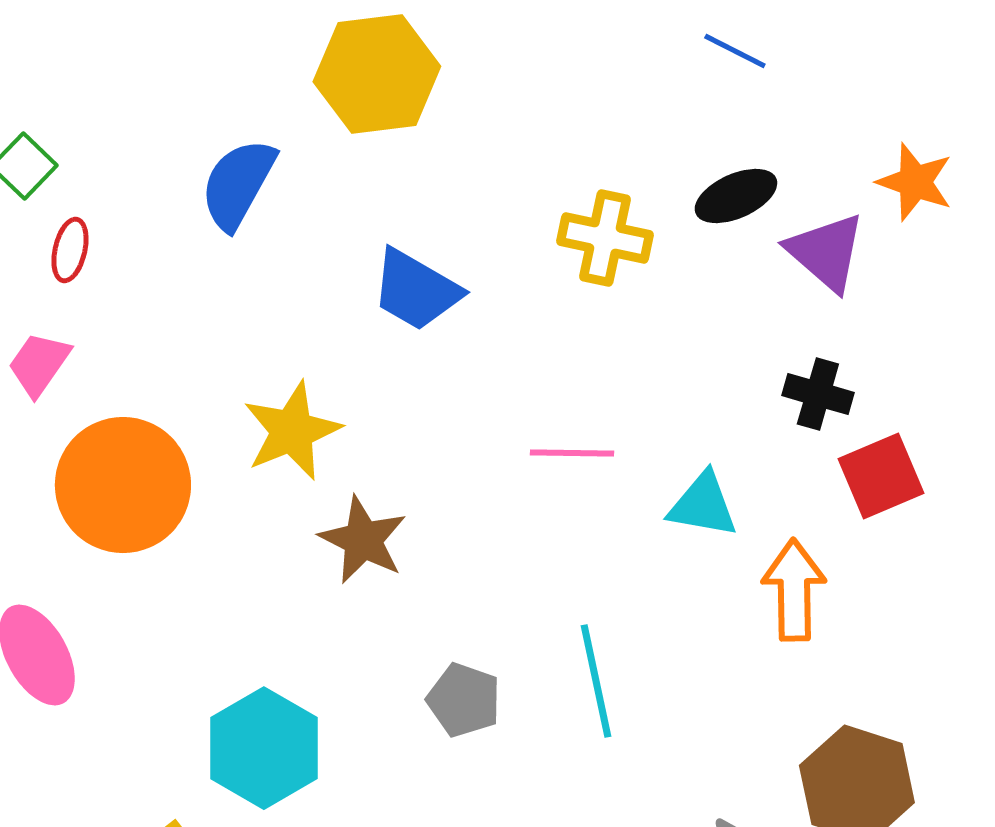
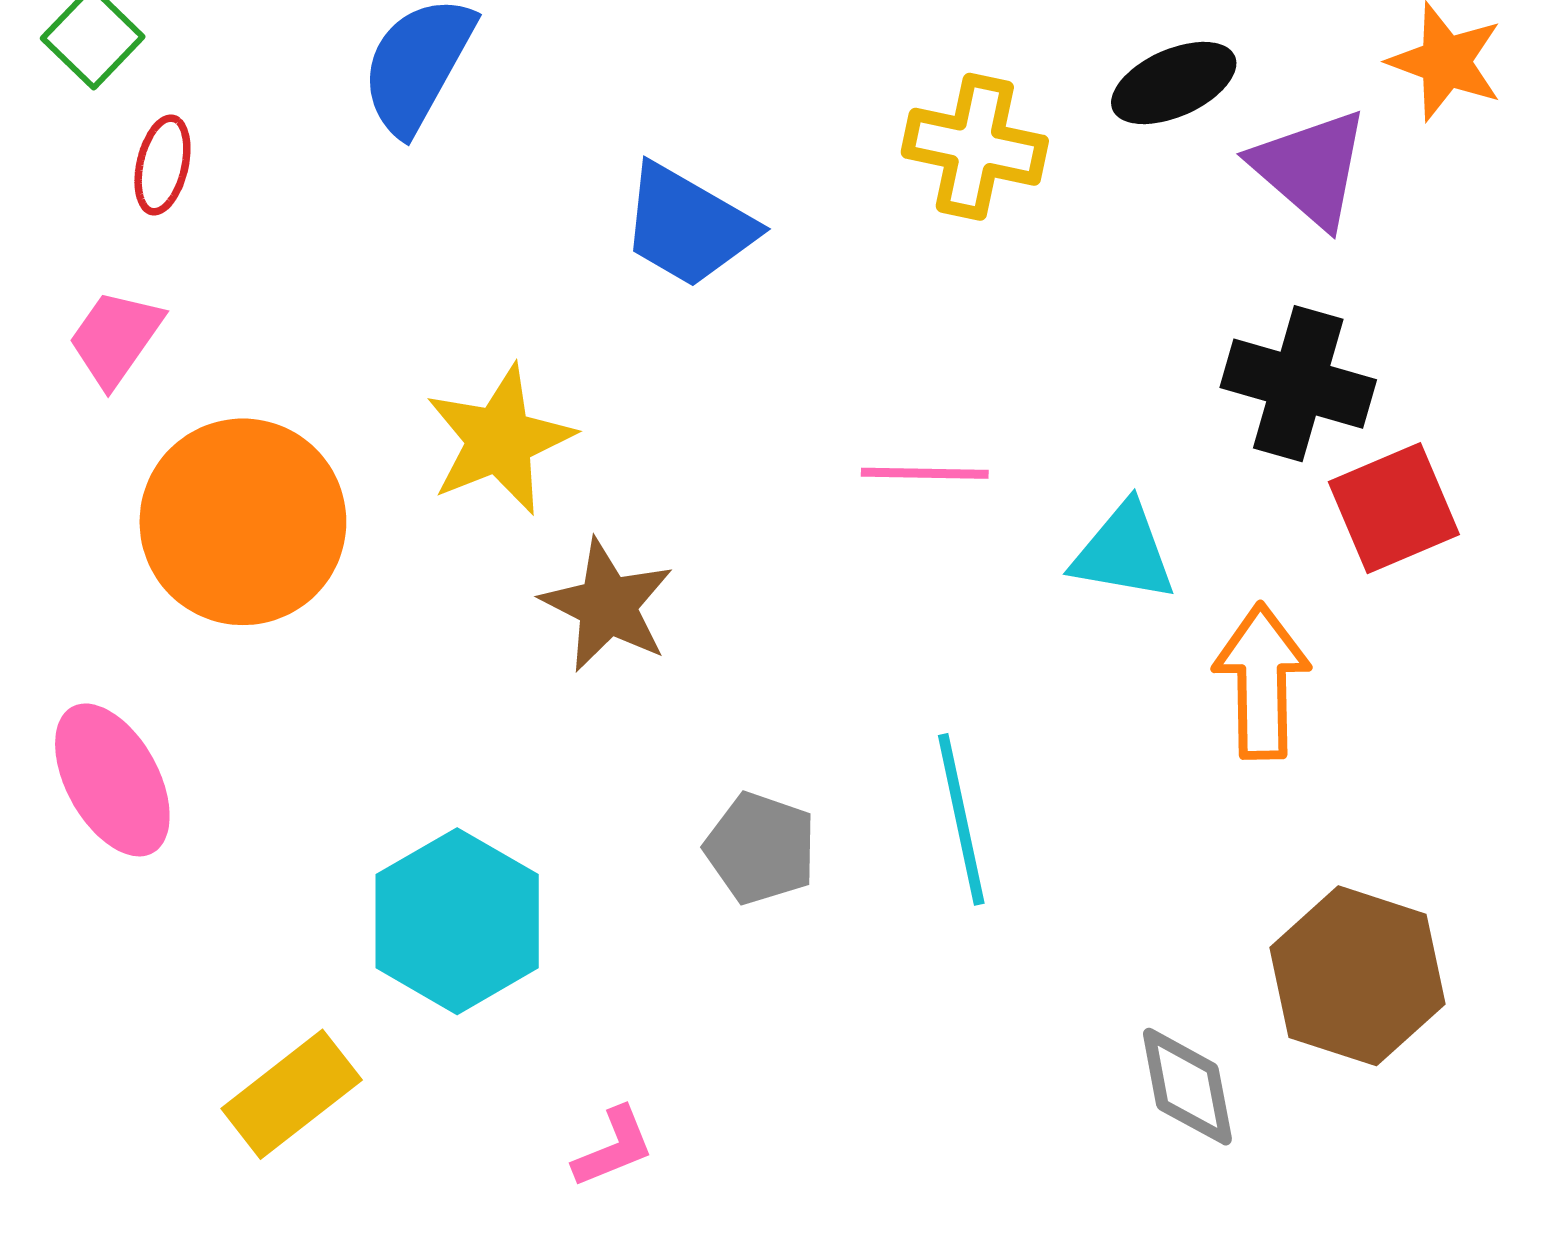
black cross: (818, 394) -> (1298, 384), size x1.4

